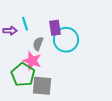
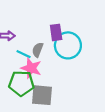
cyan line: (25, 24) -> (24, 54), moved, turned -48
green pentagon: (23, 75) -> (21, 83), turned -30

